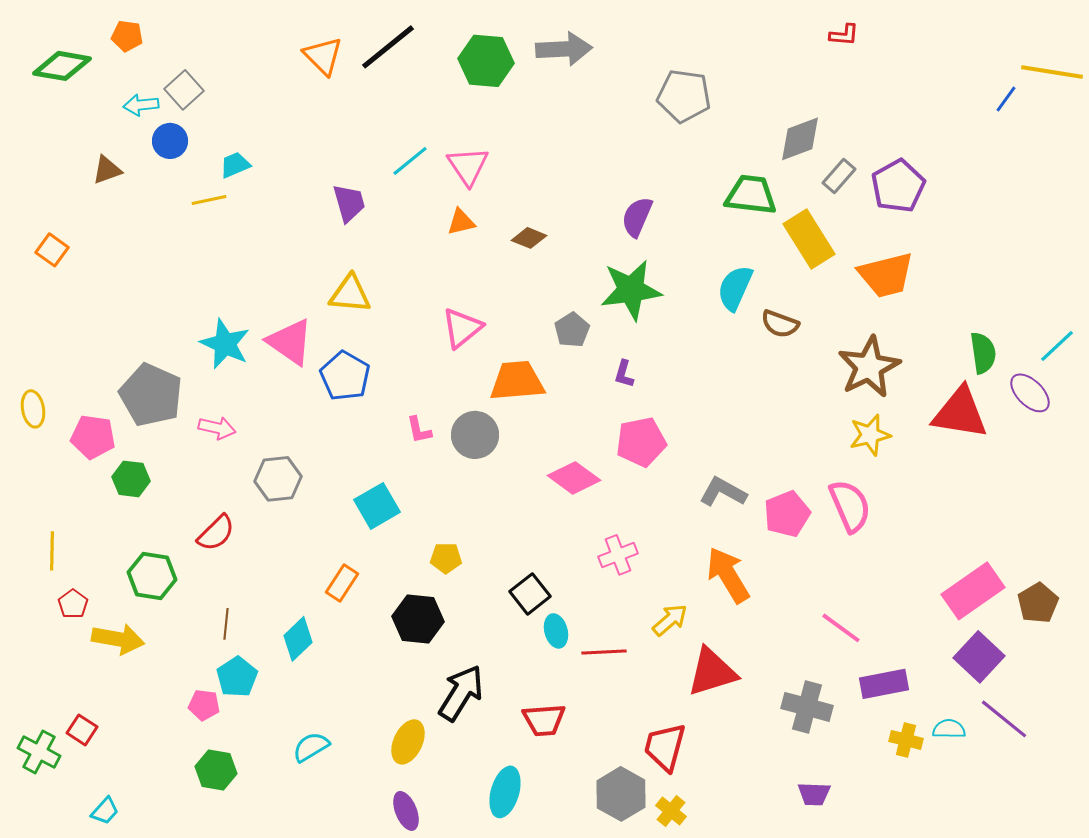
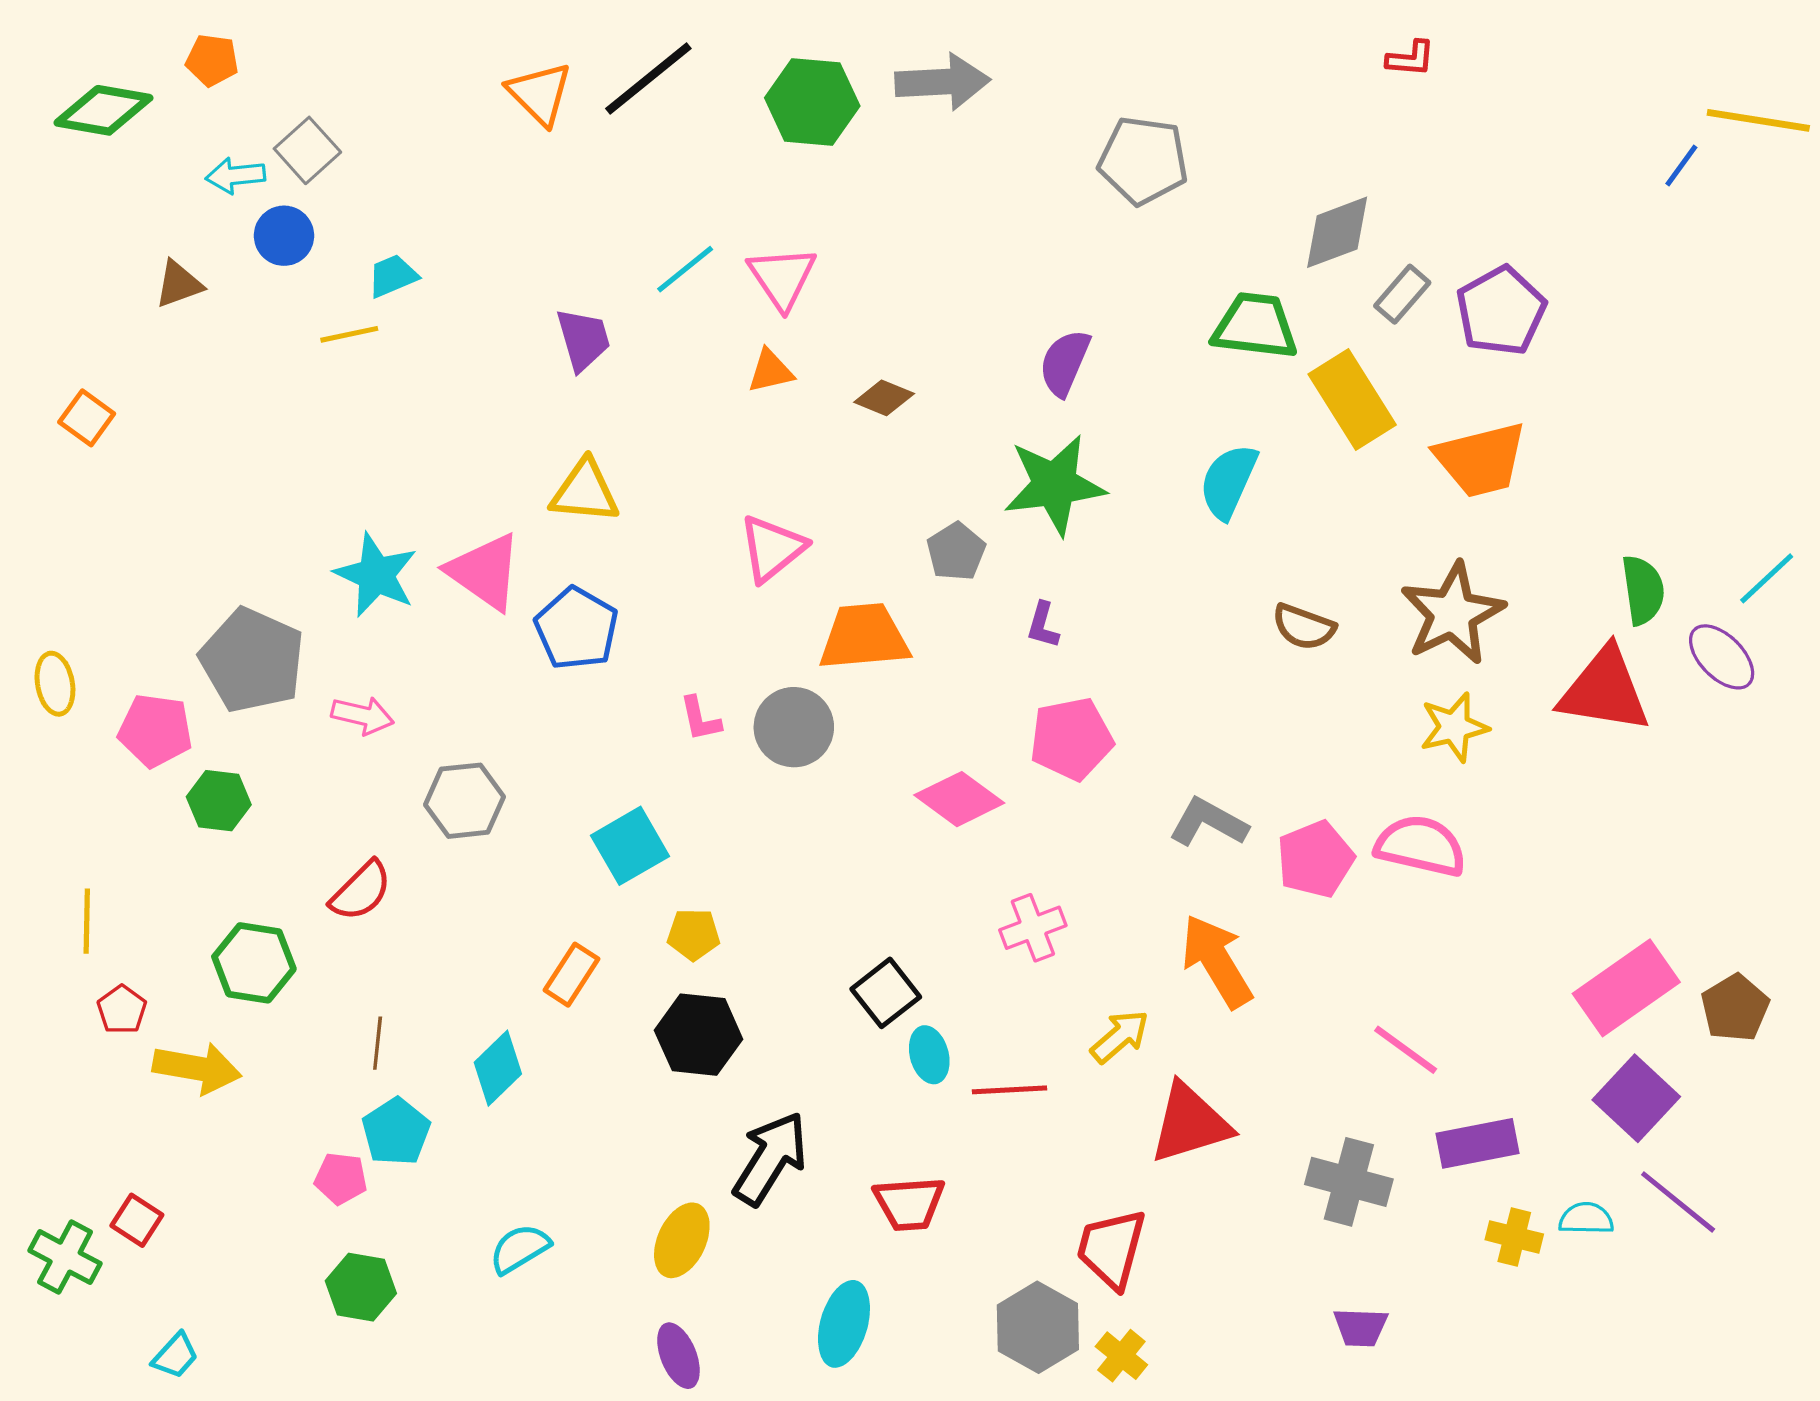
brown semicircle: (780, 324) -> (1304, 627), moved
pink semicircle: (850, 506) -> (1421, 846), turned -54
yellow pentagon: (446, 558) -> (694, 934), moved

